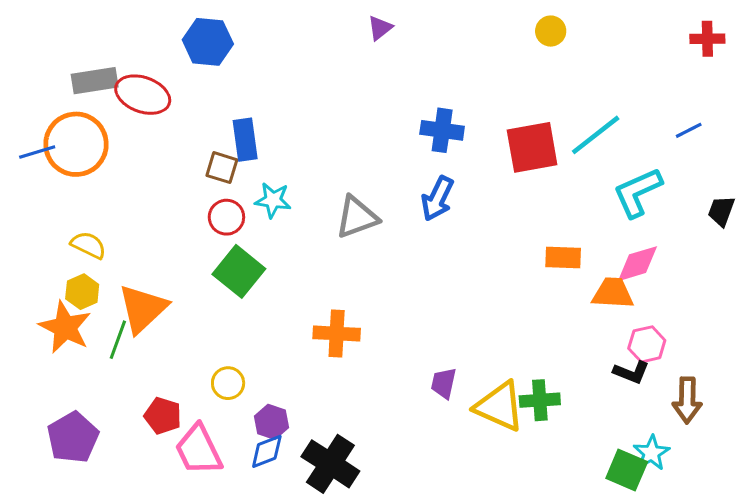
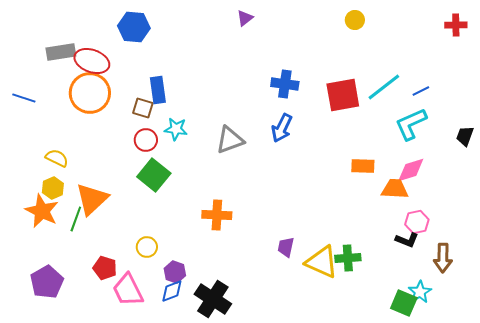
blue line: (689, 130) -> (421, 91), moved
orange circle: (76, 144) -> (90, 93), moved
blue line: (37, 152) -> (24, 98), turned 35

